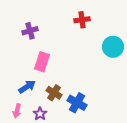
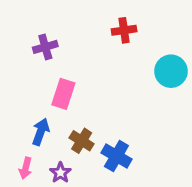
blue arrow: (27, 87) -> (41, 132), turned -36

